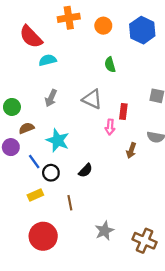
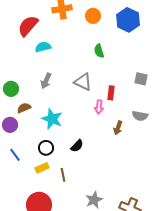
red semicircle: (31, 37) -> (28, 26), turned 85
blue line: (34, 162) -> (15, 155), moved
yellow rectangle: (35, 195) -> (42, 168), moved

